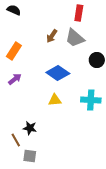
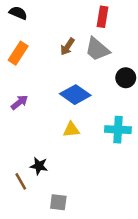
orange rectangle: (14, 51) -> (18, 53), moved
gray square: (30, 156) -> (58, 202), moved

